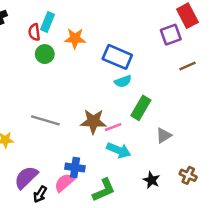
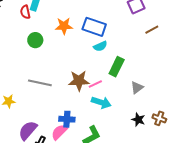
orange star: (75, 38) -> (64, 26), moved
green circle: (45, 54) -> (35, 40), moved
black star: (151, 180) -> (138, 120), moved

